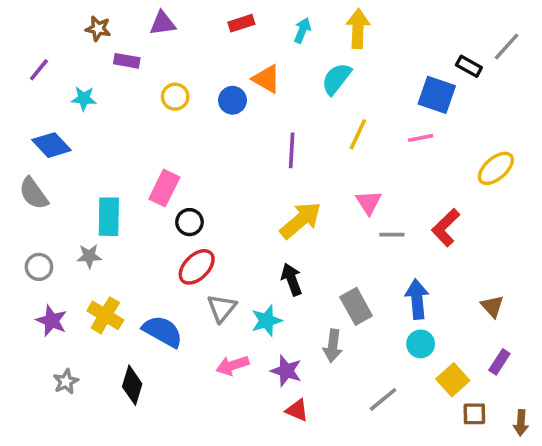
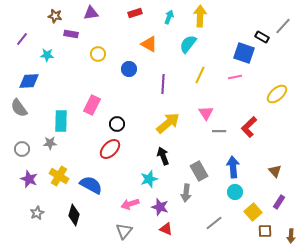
blue circle: (232, 100) -> (129, 69), moved
blue diamond: (52, 145) -> (29, 81), turned -50
black circle: (189, 222) -> (117, 124), moved
gray triangle: (222, 308) -> (124, 231), moved

